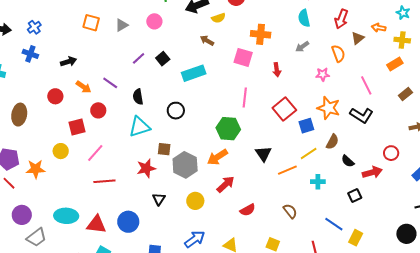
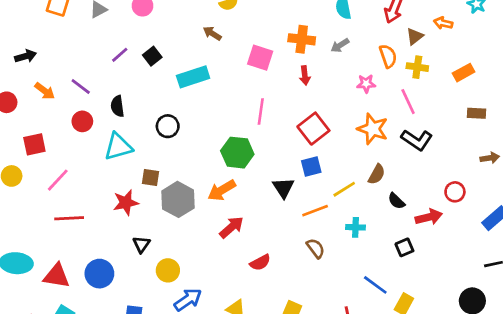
orange cross: (261, 34) -> (302, 39), moved
yellow cross: (402, 40) -> (417, 67), moved
pink line: (366, 85) -> (408, 102), moved
brown rectangle: (405, 94) -> (476, 113), turned 40
red circle: (98, 110) -> (82, 121), moved
blue square: (306, 126) -> (311, 166), moved
yellow circle: (195, 201) -> (168, 270), moved
brown semicircle: (290, 211) -> (316, 248), moved

